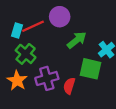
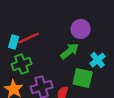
purple circle: (60, 17) -> (81, 29), moved
green cross: (26, 54) -> (22, 64), turned 30

